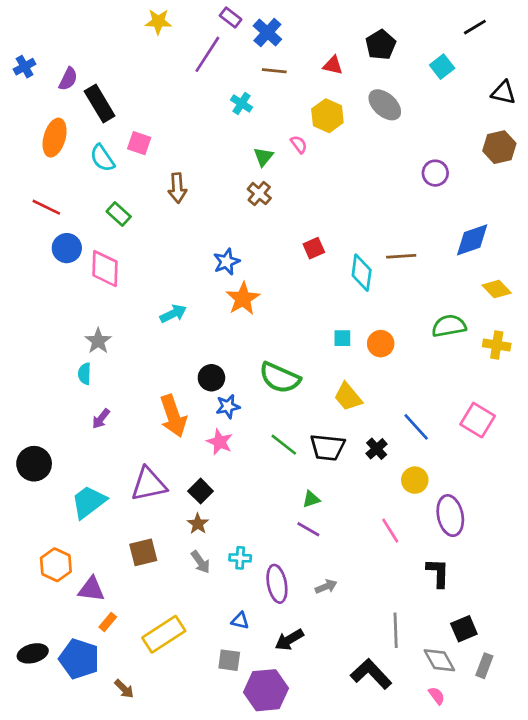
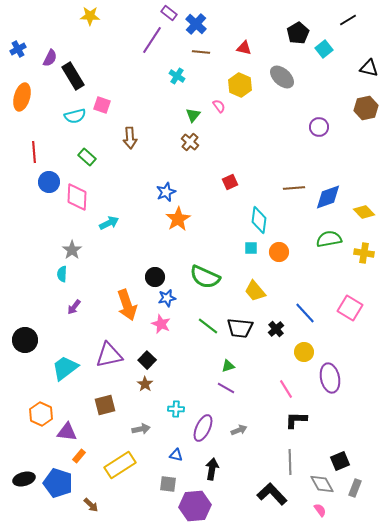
yellow star: (158, 22) -> (90, 16), moved
black pentagon: (381, 45) -> (298, 33), moved
orange ellipse: (55, 138) -> (22, 97), moved
cyan semicircle: (102, 158) -> (75, 116), turned -70
red line: (46, 207) -> (34, 152), turned 60
blue diamond: (472, 240) -> (328, 197), moved
cyan diamond: (362, 273) -> (259, 220), moved
cyan arrow: (173, 314) -> (109, 223), moved
gray arrow: (201, 562) -> (141, 429), moved, turned -66
black L-shape: (438, 573) -> (296, 420), moved, turned -90
purple ellipse: (277, 584) -> (203, 428), turned 36
black arrow: (289, 640) -> (212, 469), turned 130

